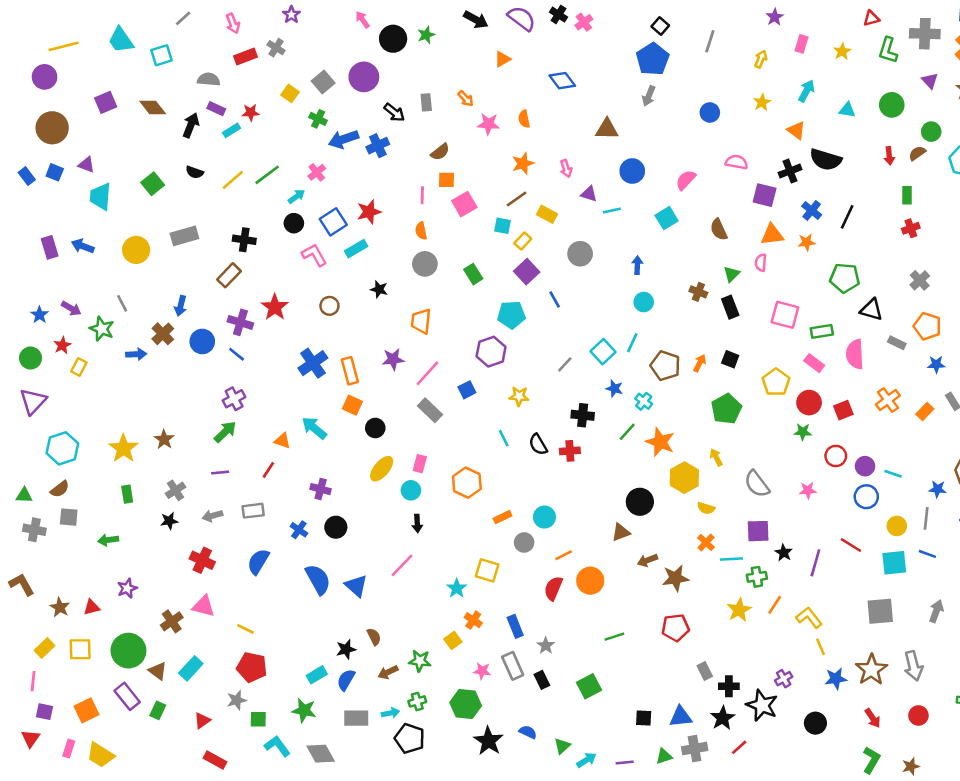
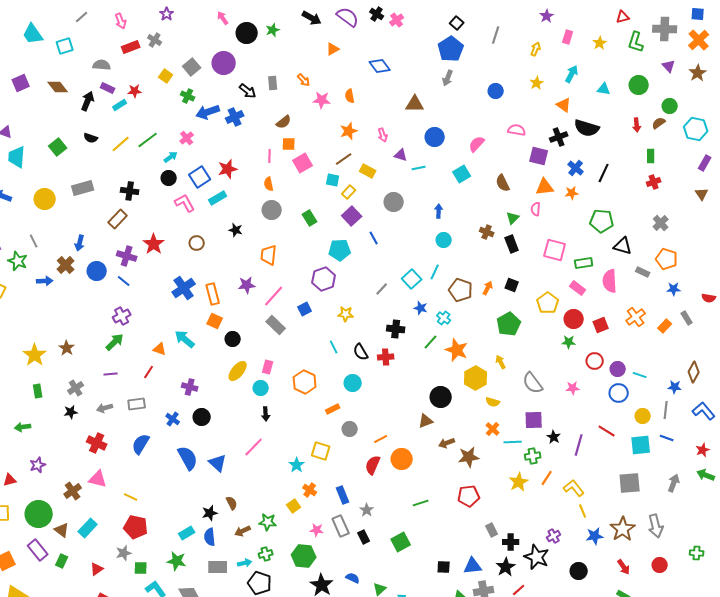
cyan circle: (544, 517) -> (353, 383), moved
blue semicircle: (346, 680) -> (210, 537), turned -36

